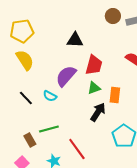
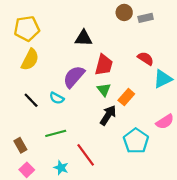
yellow semicircle: (25, 60) -> (30, 60), turned 60
green triangle: (94, 88) -> (104, 90), turned -48
orange rectangle: (115, 95) -> (126, 97), turned 35
brown rectangle: (30, 140) -> (20, 145), moved

